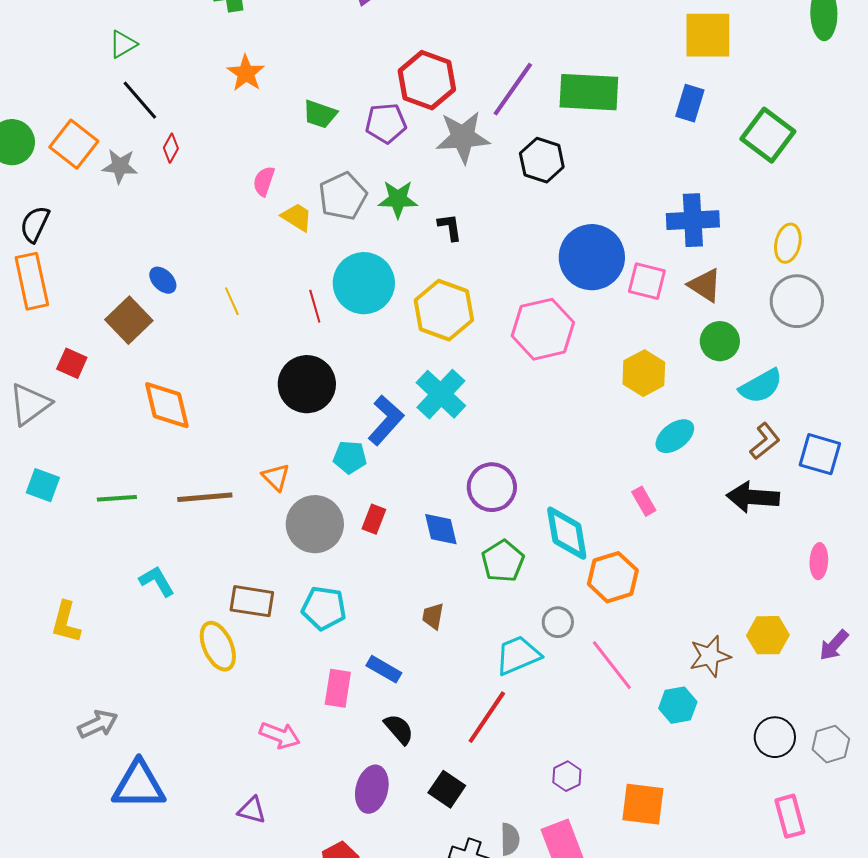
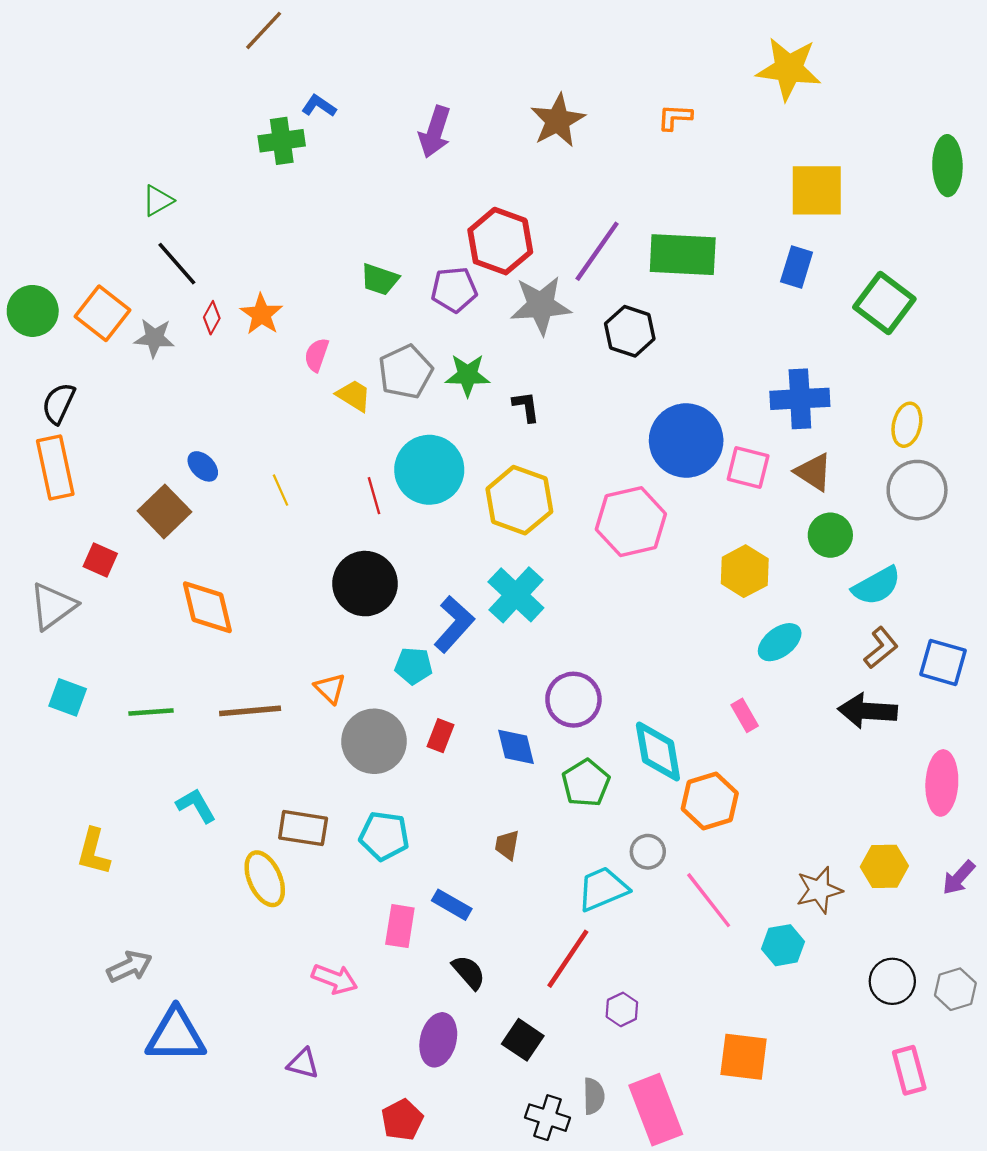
orange star: (246, 73) -> (261, 314), moved
pink ellipse: (819, 561) -> (942, 783), size x1.6
purple hexagon: (567, 776) -> (622, 1009), moved

